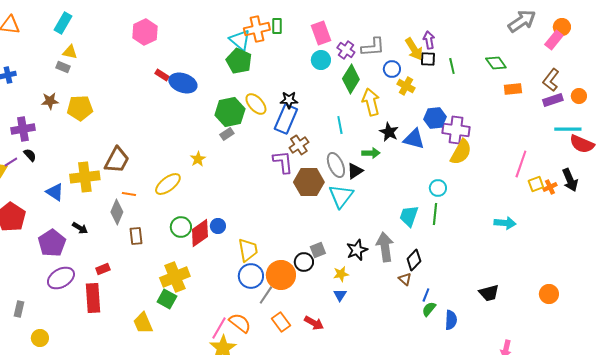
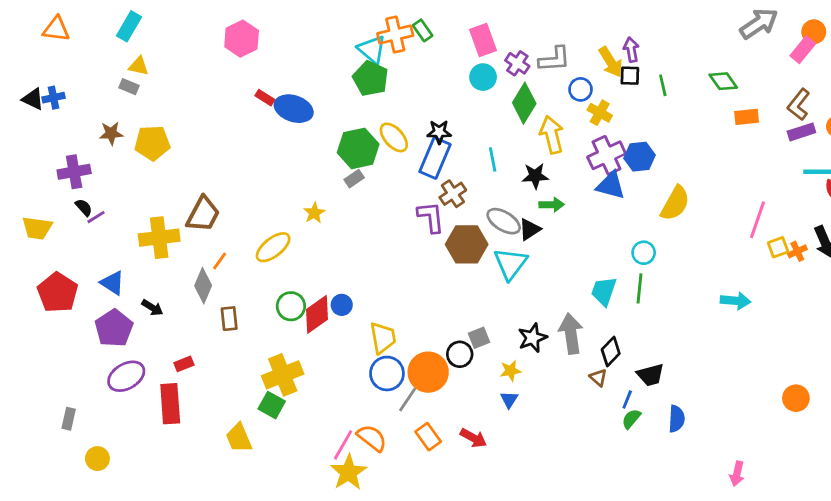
green rectangle: (277, 26) -> (423, 30), turned -35
cyan line: (340, 125) -> (493, 159), moved
purple cross: (456, 130) -> (607, 155), moved, turned -32
black star: (389, 132) -> (535, 176), moved, turned -30
purple line: (11, 162) -> (96, 217), moved
gray ellipse: (336, 165) -> (504, 221), turned -35
blue triangle: (55, 192) -> (113, 283), moved
orange line: (129, 194) -> (220, 261), turned -64
black trapezoid: (489, 293) -> (650, 375), moved
blue semicircle: (451, 320) -> (677, 419), moved

